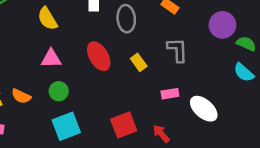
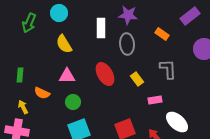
pink rectangle: (170, 94) -> (155, 100), moved
orange semicircle: (21, 96) -> (42, 93), moved
white ellipse: (204, 109) -> (177, 122), moved

